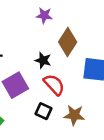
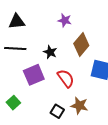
black star: (43, 60) -> (50, 52), moved
black square: (44, 111) -> (57, 111), moved

